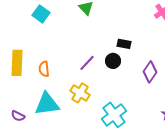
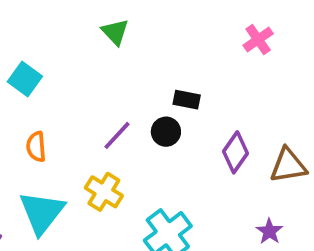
cyan square: (41, 14) -> (25, 79), moved
cyan triangle: (47, 104) -> (42, 213), turned -44

